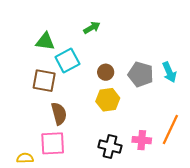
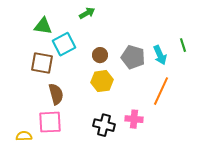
orange line: (170, 129) -> (161, 91), moved

